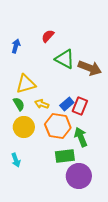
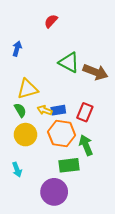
red semicircle: (48, 36) -> (51, 21), moved
blue rectangle: (67, 104) -> (58, 110), moved, turned 32
purple circle: (79, 176) -> (54, 192), moved

